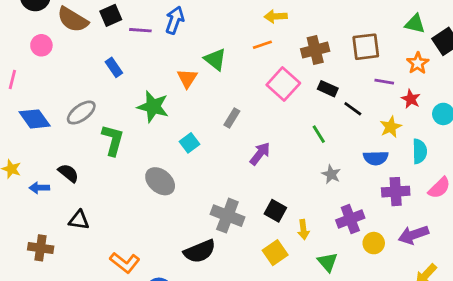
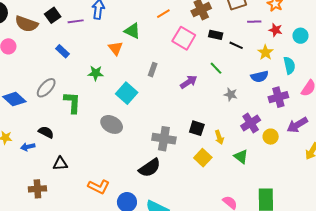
green star: (153, 107) -> (96, 73), size x0.7
cyan square: (189, 143) -> (127, 93), size x1.5
purple arrow: (260, 154) -> (189, 82), moved, turned 30

